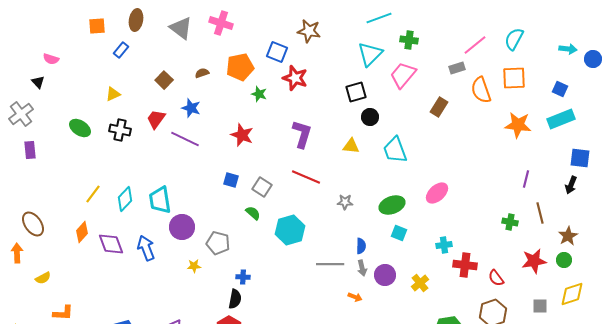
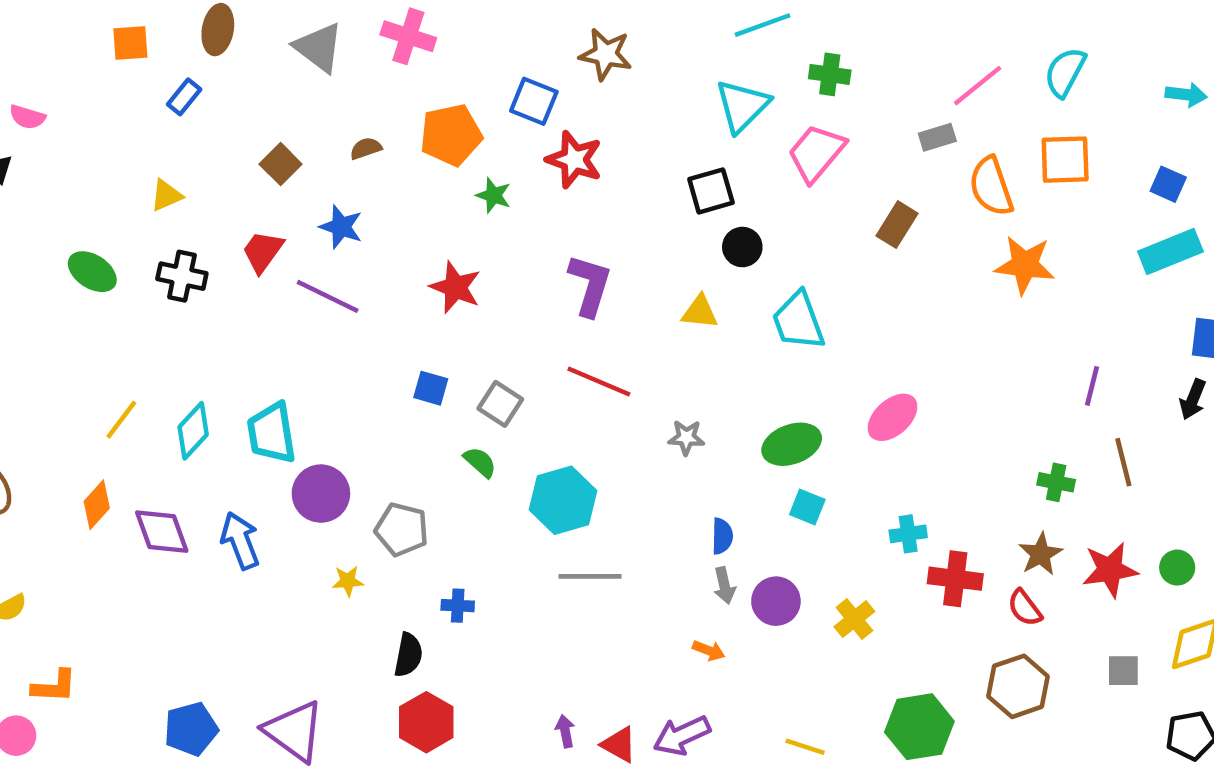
orange star: (518, 125) -> (1025, 265), moved
brown star: (568, 236) -> (1040, 554), moved
gray line: (330, 264) -> (590, 576), moved
black semicircle: (235, 299) -> (408, 655), moved

